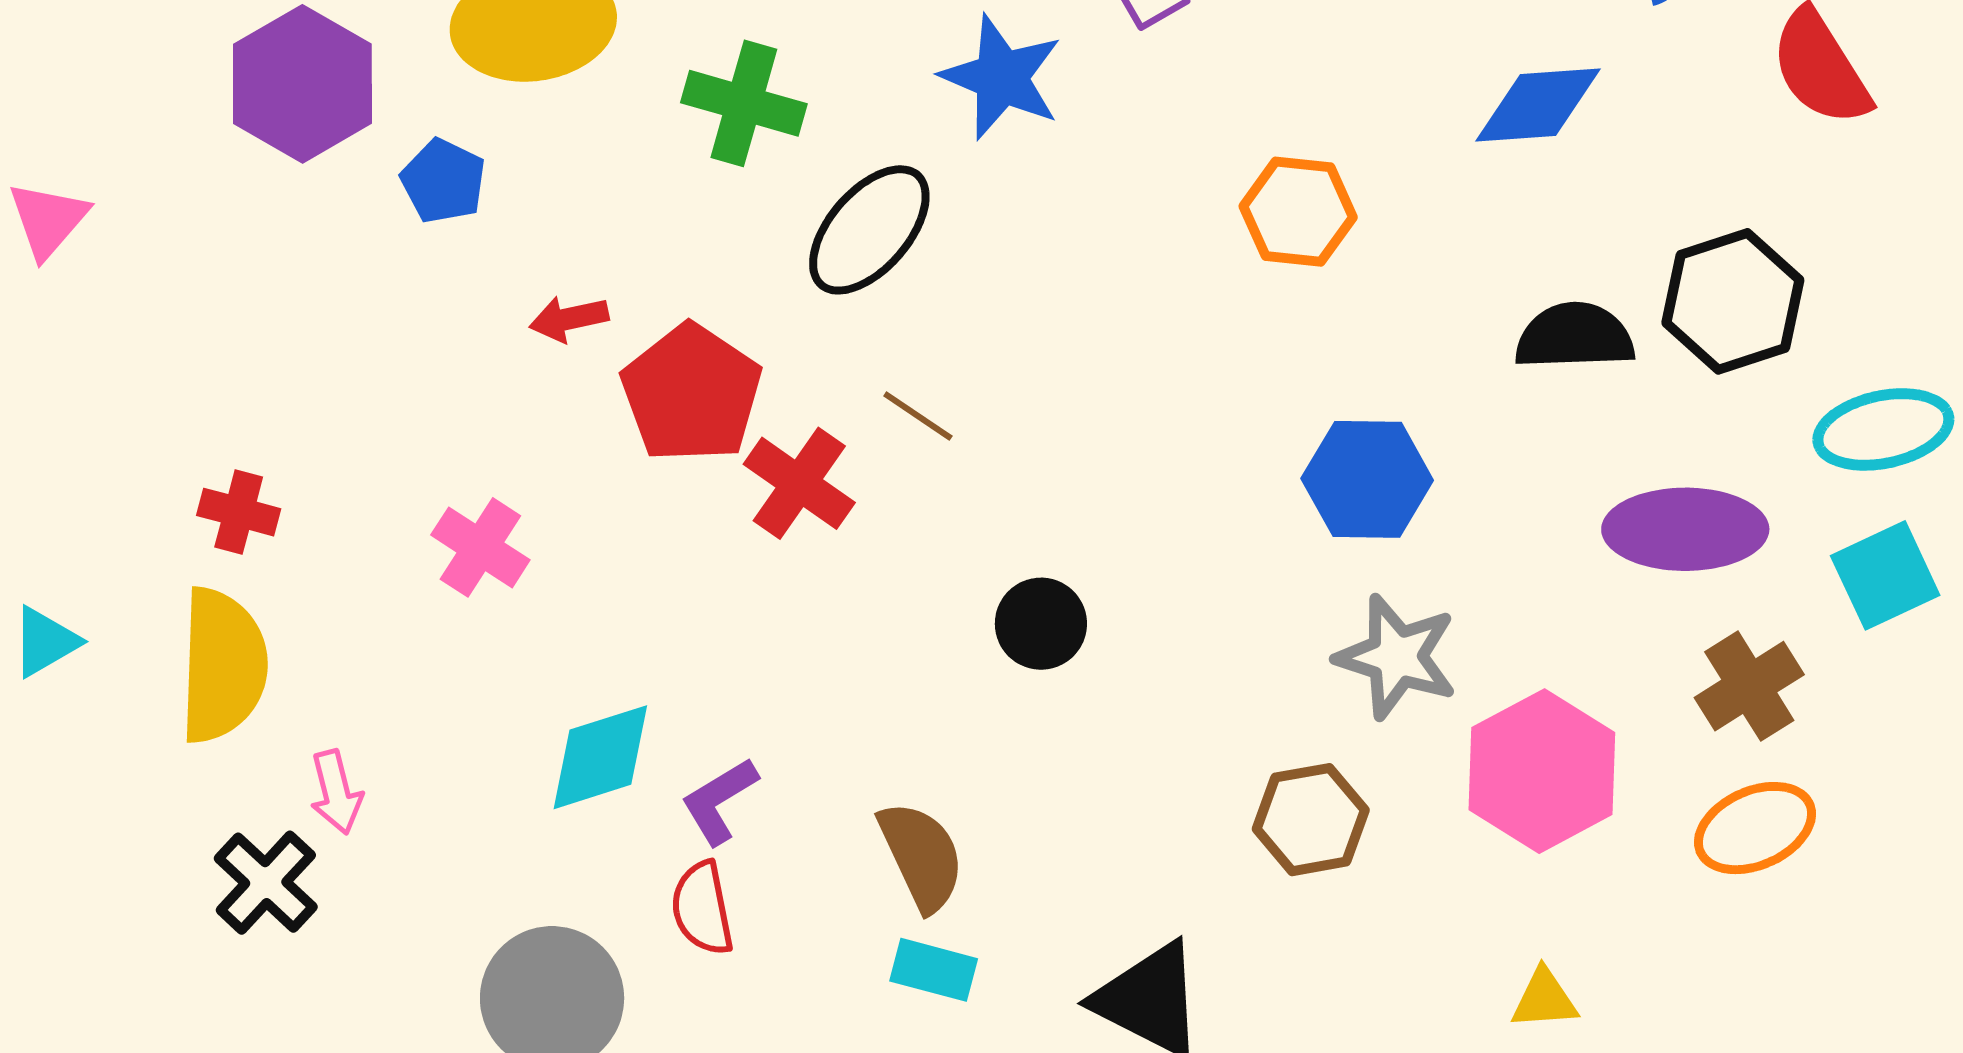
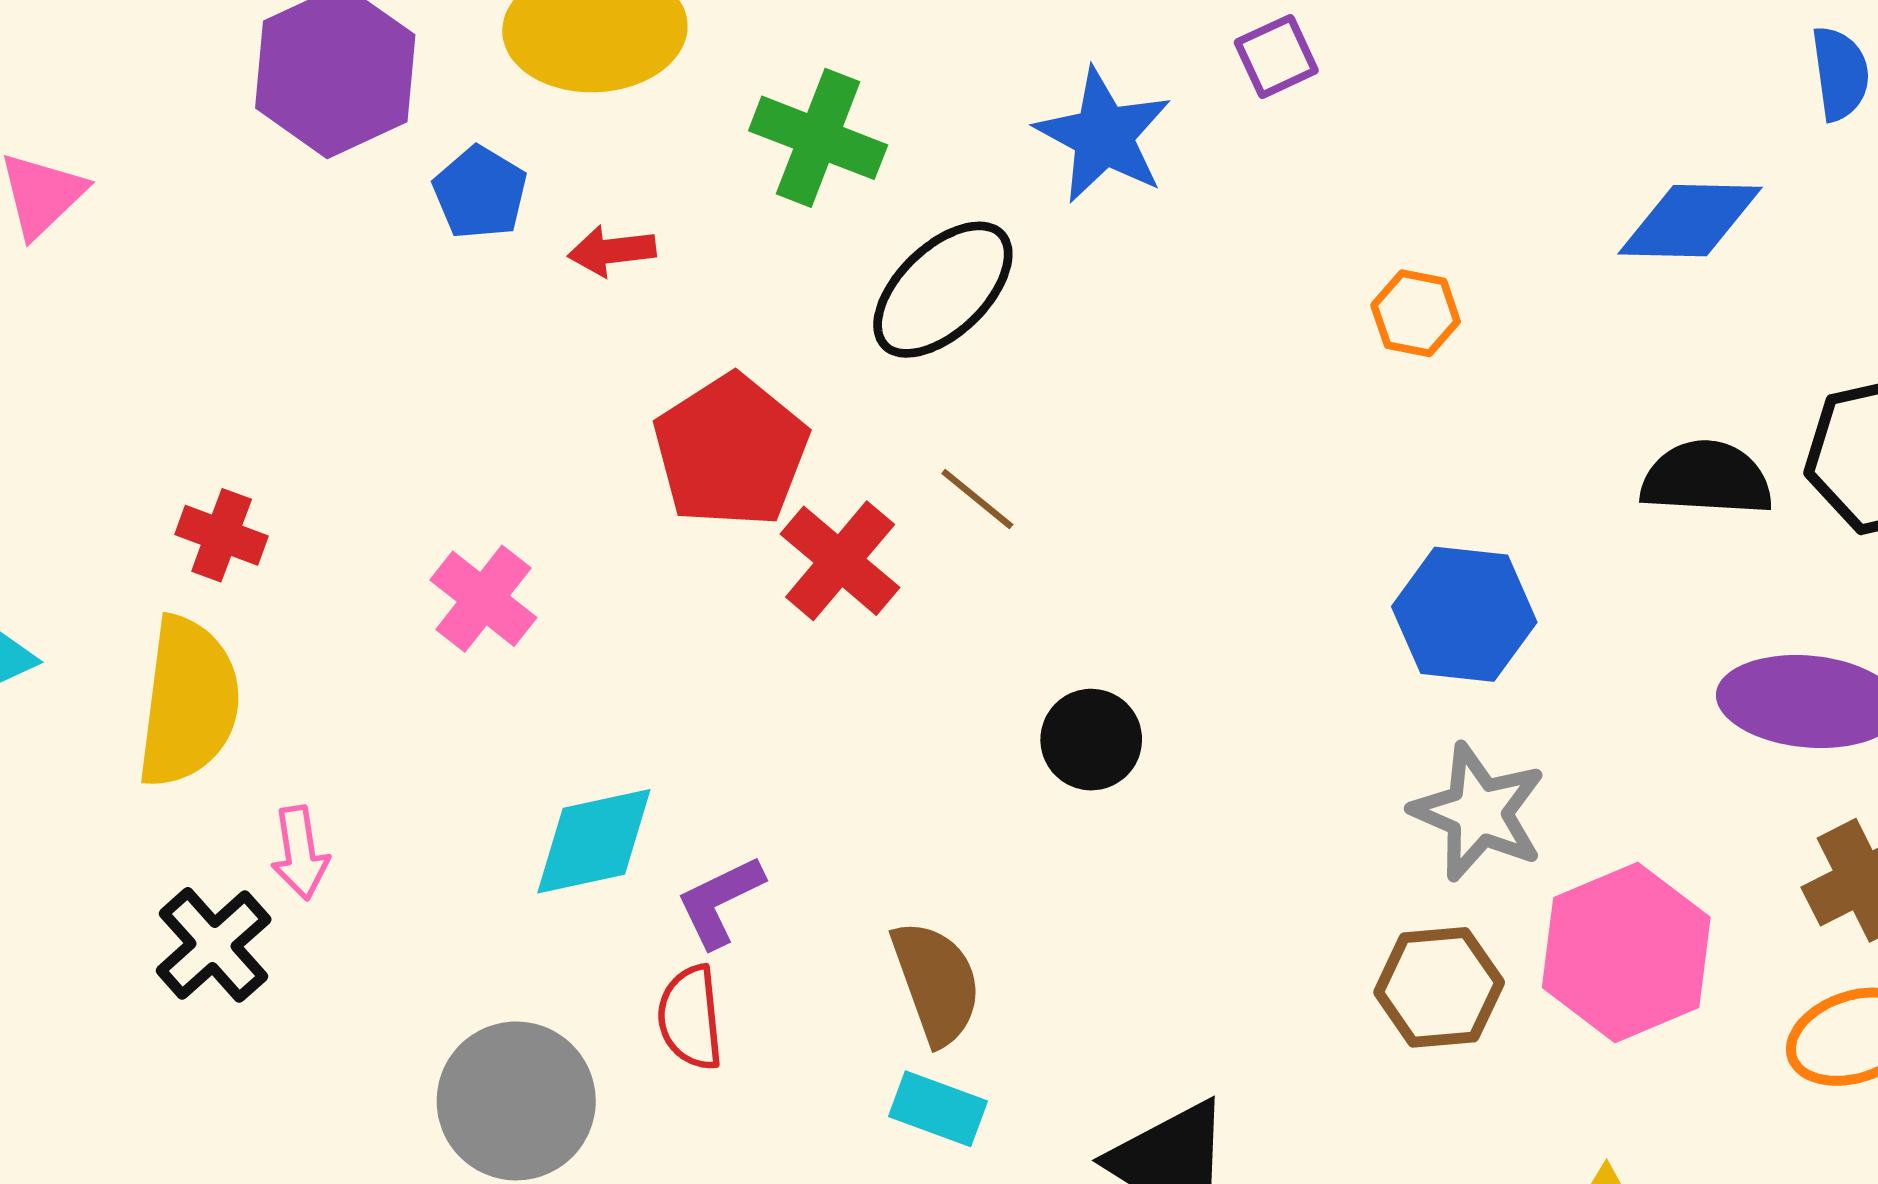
orange hexagon: (1298, 212) -> (1416, 313), size x0.7
red arrow: (569, 319) -> (612, 251), moved
brown hexagon: (1311, 820) -> (1439, 987), moved

